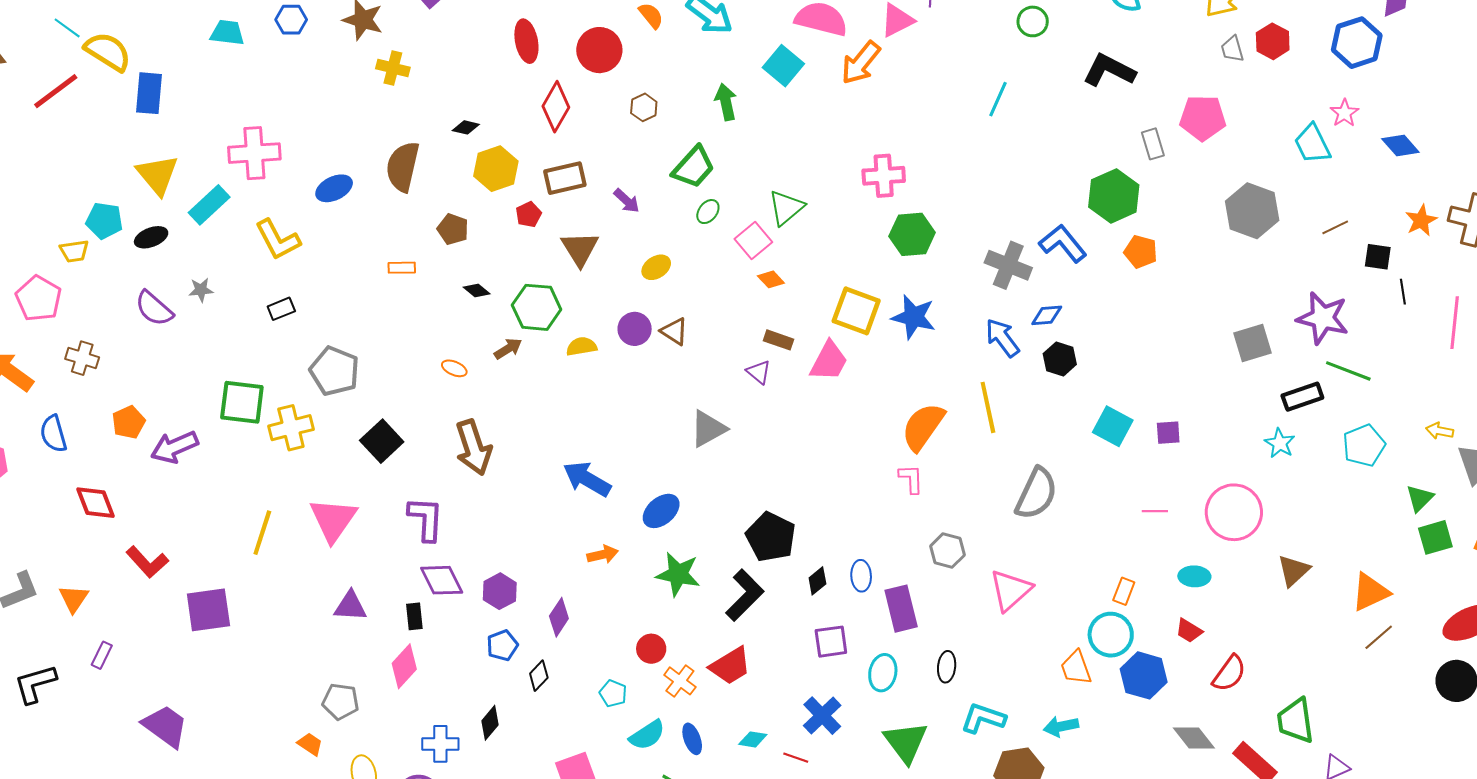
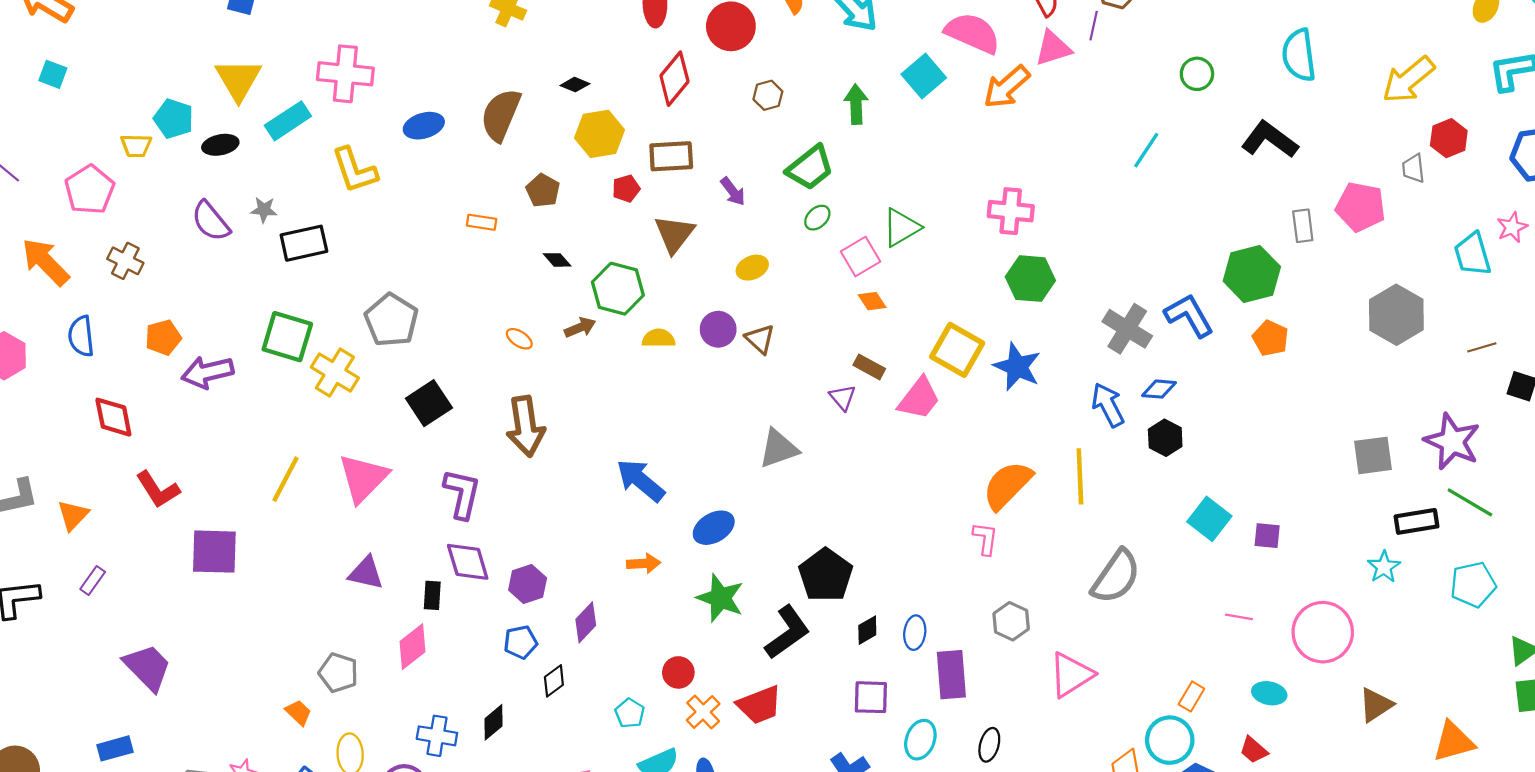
gray trapezoid: (1232, 49) -> (1413, 168), moved
black rectangle: (281, 309) -> (304, 243), moved, size x1.6
yellow cross: (291, 428) -> (335, 372), turned 36

